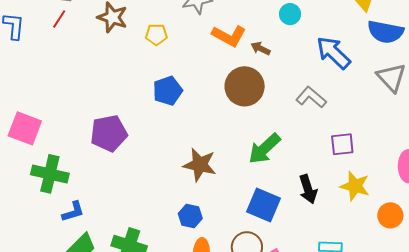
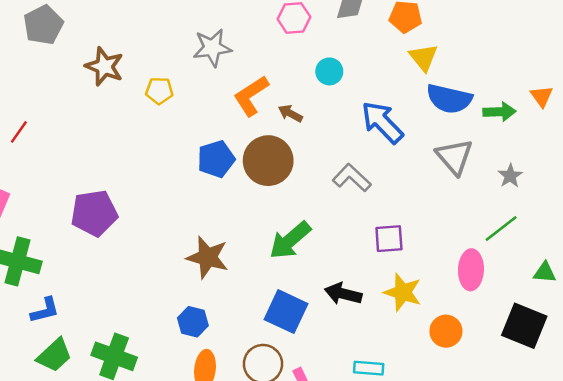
red line: (59, 19) -> (19, 132), moved
orange L-shape: (229, 36) -> (251, 96), turned 116
blue pentagon: (168, 91) -> (216, 159), moved
black arrow: (308, 189) -> (343, 294), turned 120

